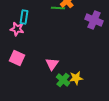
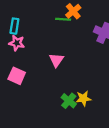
cyan rectangle: (24, 17) -> (14, 26), moved
pink triangle: (52, 64) -> (56, 60), moved

